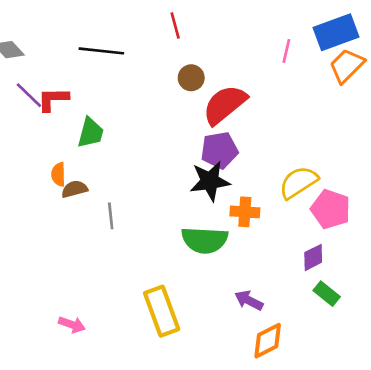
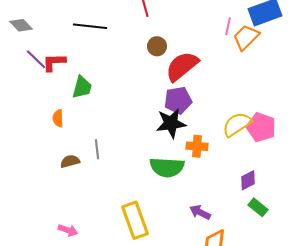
orange trapezoid: (347, 66) -> (246, 37), moved
brown semicircle: (74, 189) -> (70, 161), moved
pink pentagon: (331, 209) -> (261, 127), moved

